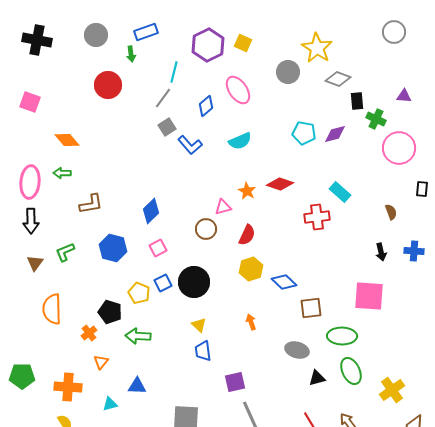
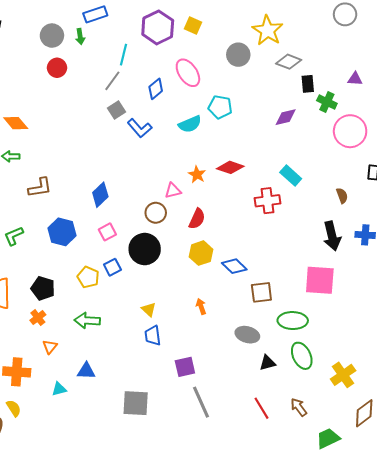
gray circle: (96, 35) -> (52, 36), moved
red circle: (108, 85) -> (57, 68), size x0.7
cyan pentagon: (304, 133) -> (220, 107), moved
black arrow: (381, 252) -> (332, 236), size x1.6
black circle: (194, 282) -> (145, 249), moved
black pentagon: (110, 312) -> (43, 288), moved

